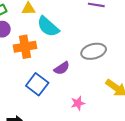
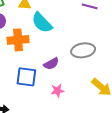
blue square: (37, 84) -> (26, 77), turned -35
pink star: (78, 103) -> (57, 91), moved

